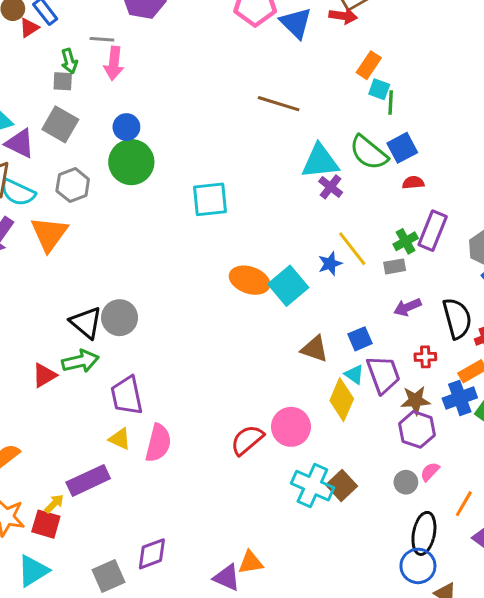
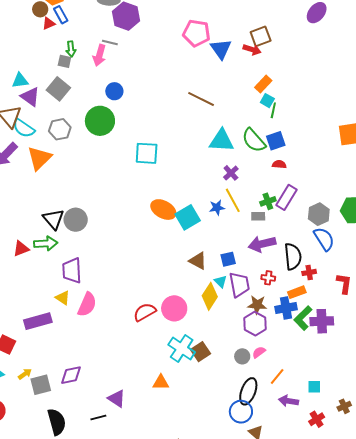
gray line: (102, 39) -> (110, 42), moved
blue circle: (126, 127) -> (114, 91), moved
purple cross: (331, 187) -> (231, 173), moved
purple arrow: (407, 307) -> (262, 244), size x1.5
yellow arrow: (54, 504) -> (25, 374), moved
orange triangle: (251, 562) -> (161, 382), moved

